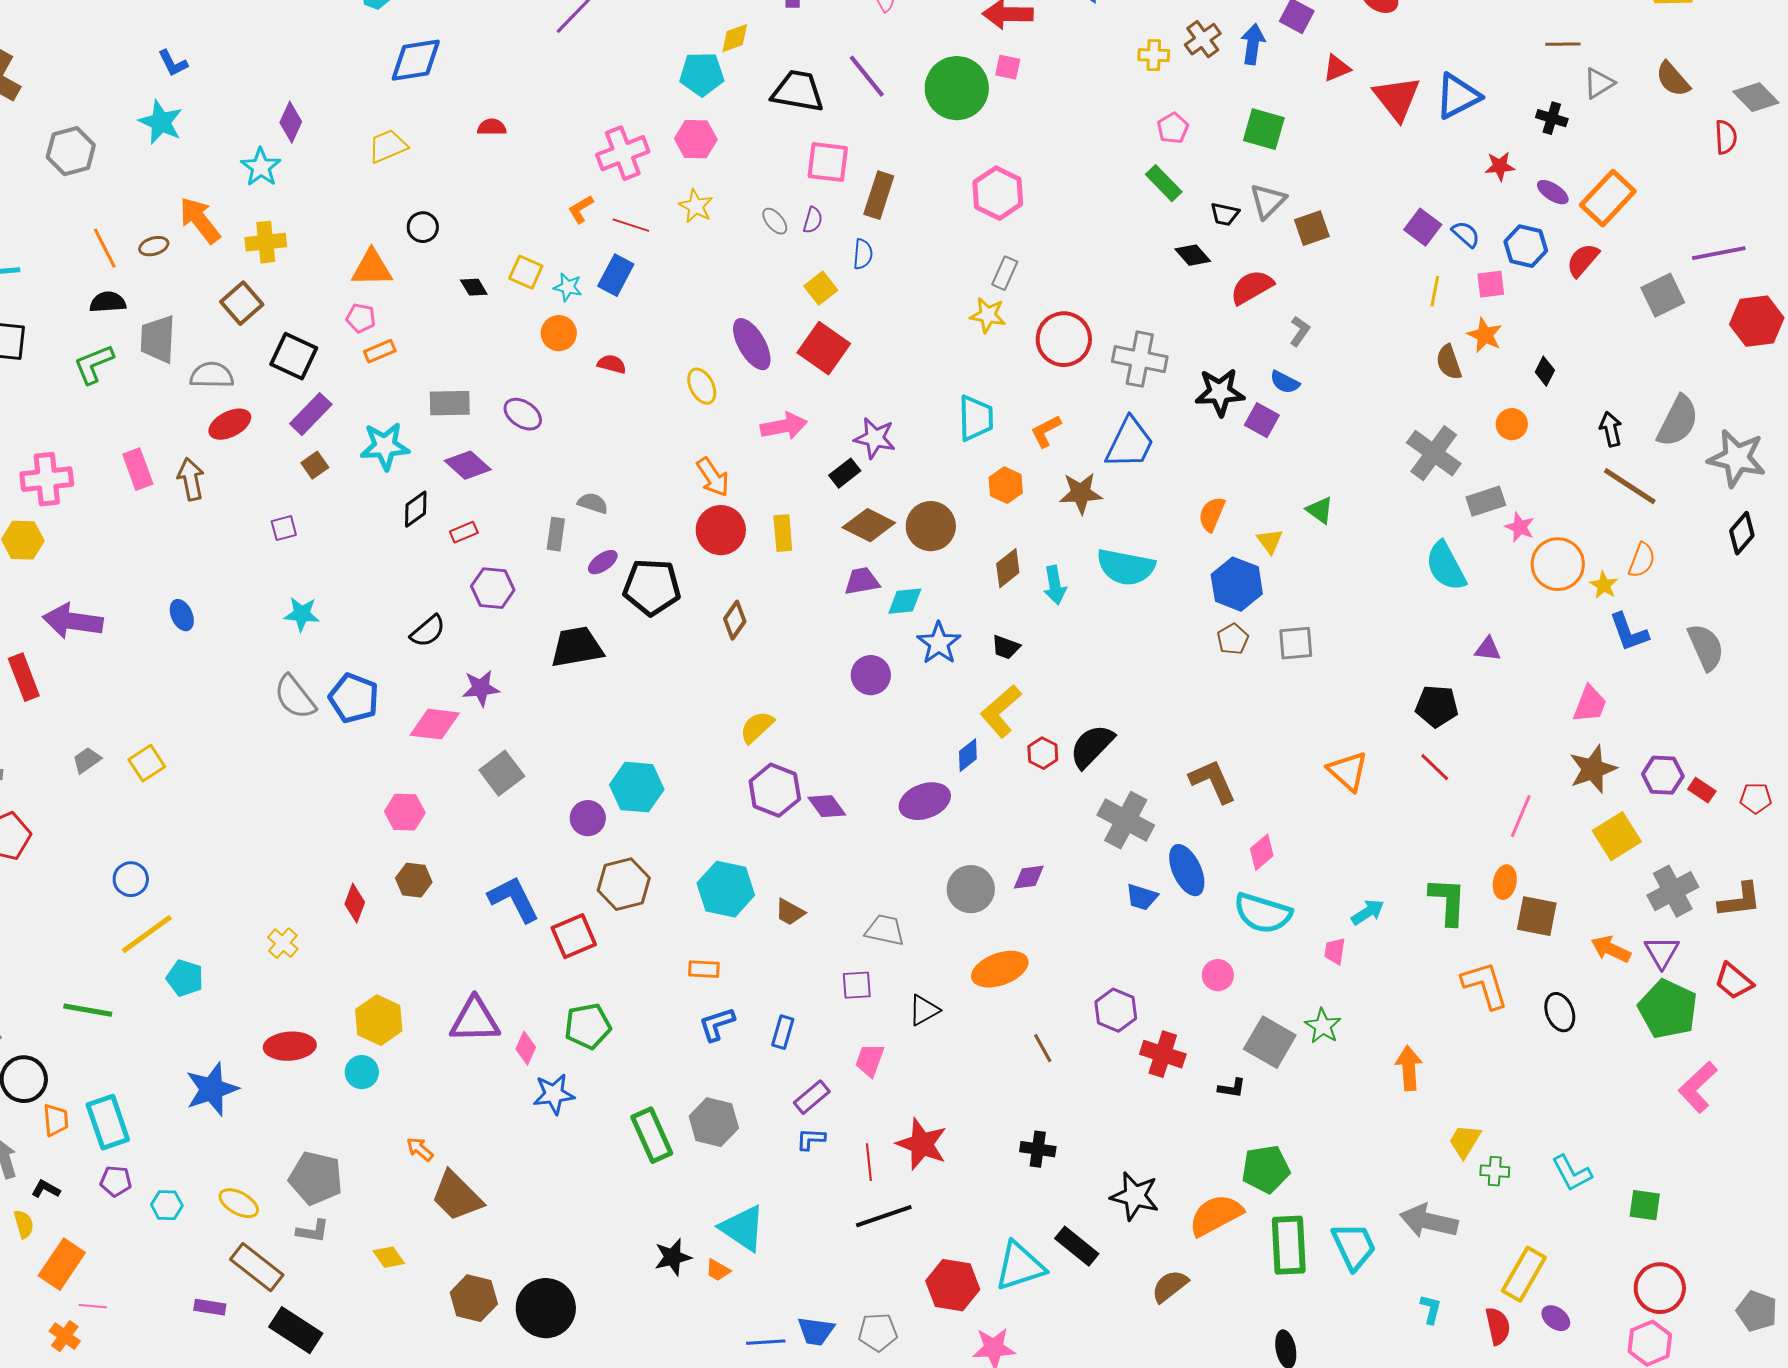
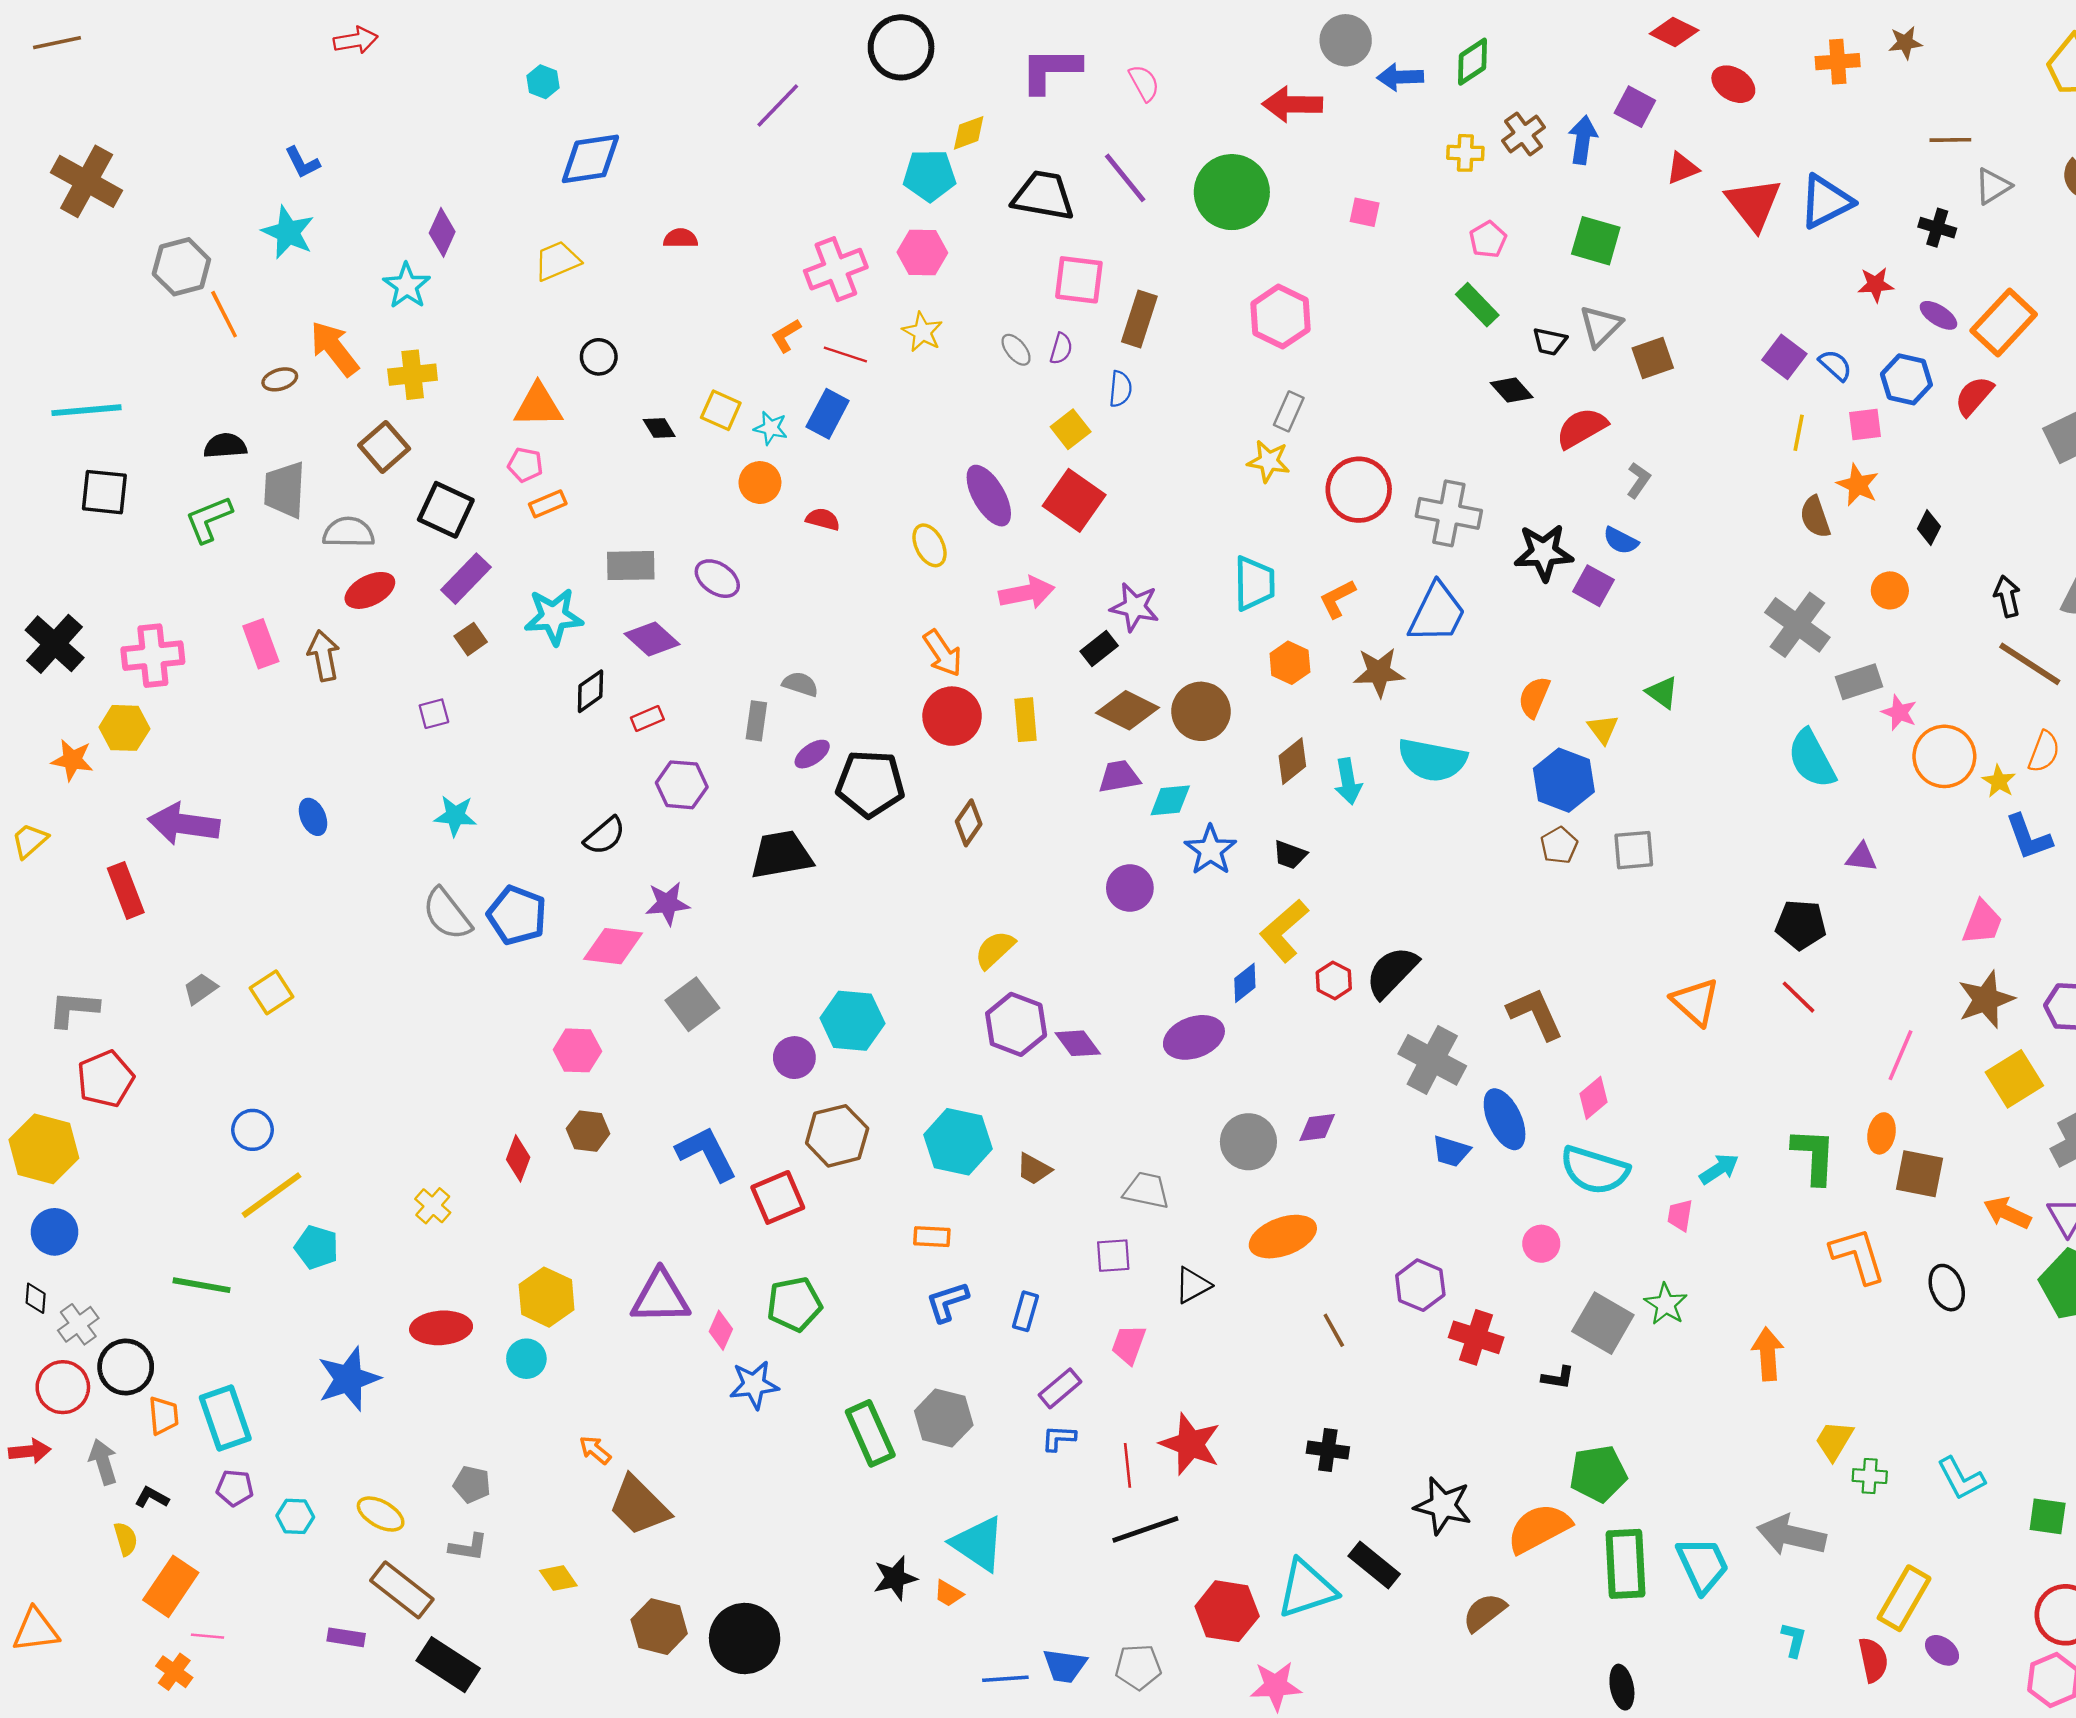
pink square: (1008, 67) -> (1365, 212), moved
orange line: (105, 248) -> (224, 314), moved
gray pentagon: (316, 1178) -> (472, 1484), size x0.6

